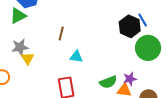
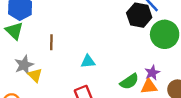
green triangle: (18, 16) -> (14, 31), turned -36
brown line: (61, 33) -> (51, 42), moved

